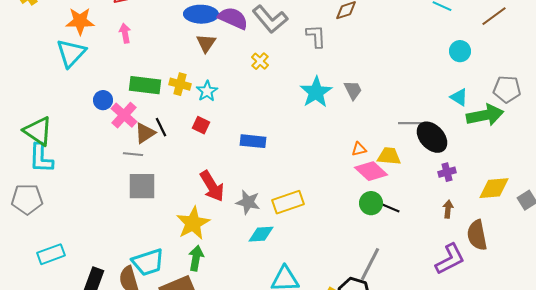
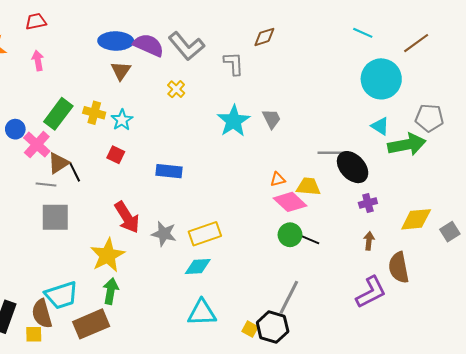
cyan circle: (460, 51) -> (381, 79), size x1.8
green rectangle: (145, 85) -> (58, 114), turned -60
black line: (161, 127) -> (75, 172), moved
cyan diamond: (261, 234) -> (198, 267), moved

